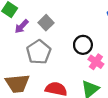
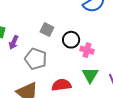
gray square: (46, 23) -> (47, 30), moved

